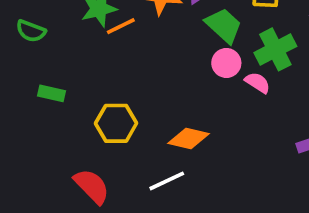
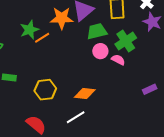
green trapezoid: (224, 26) -> (97, 31), turned -50

